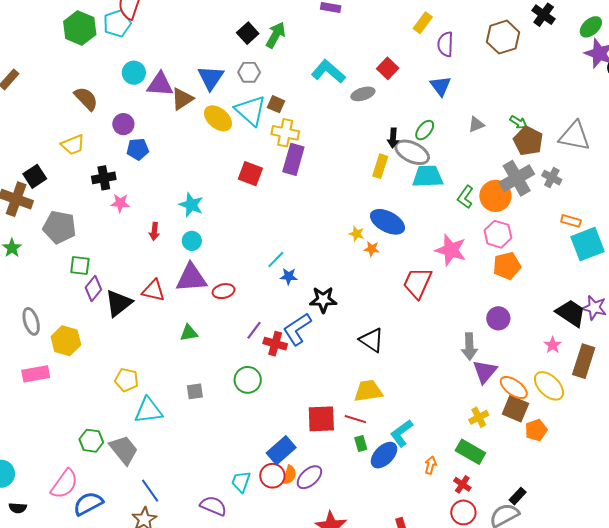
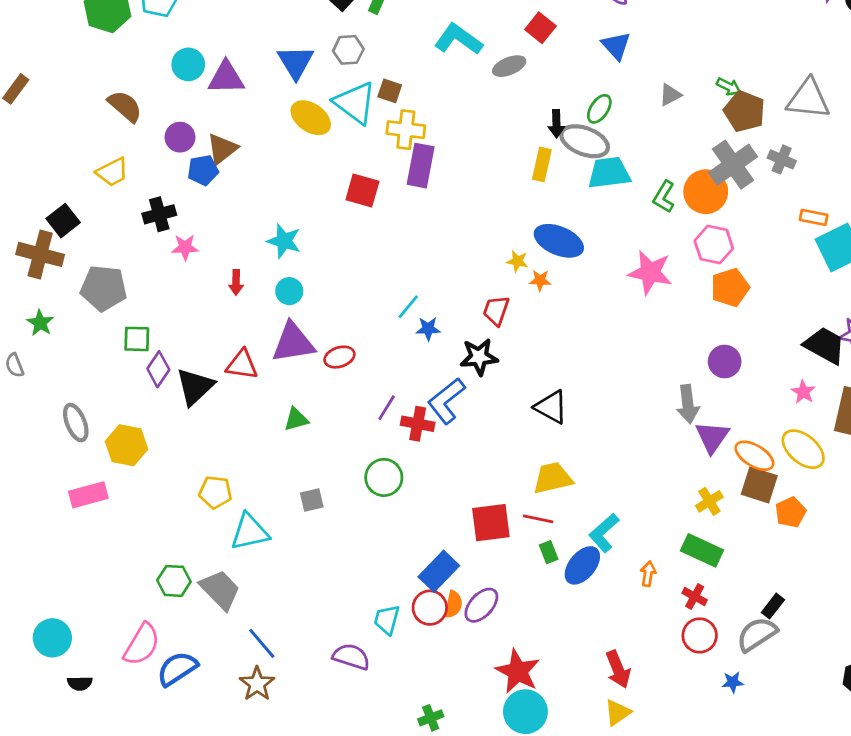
brown triangle: (182, 99) -> (222, 149), moved
red trapezoid: (418, 283) -> (496, 310), moved, size x0.7

